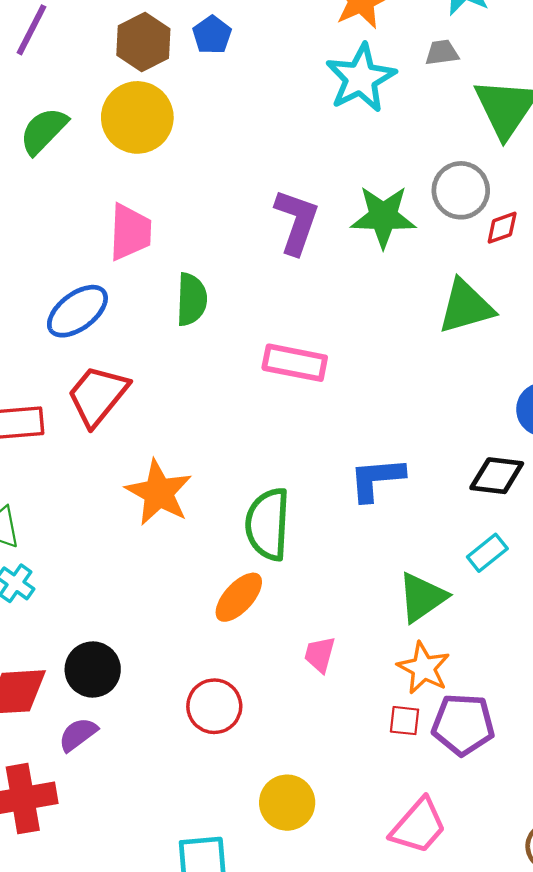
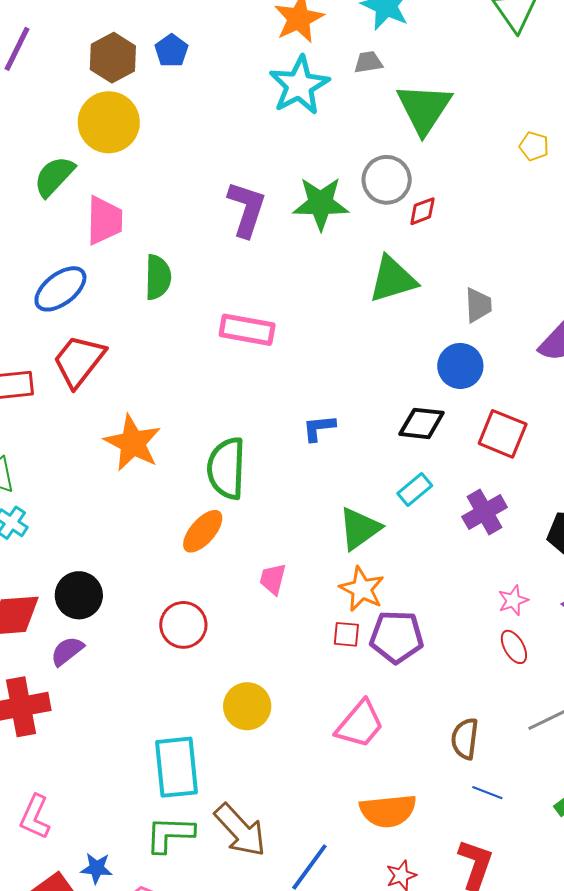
green semicircle: (44, 131) -> (54, 176), moved
blue L-shape: (377, 479) -> (319, 428), size x0.7

